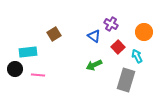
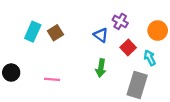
cyan rectangle: (28, 52) -> (33, 32), moved, turned -60
green arrow: (94, 65) -> (101, 68), turned -56
pink line: (38, 75) -> (52, 79), moved

